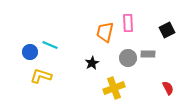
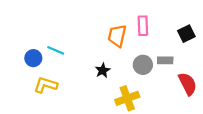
red semicircle: (168, 88) -> (188, 84), moved, size x1.5

